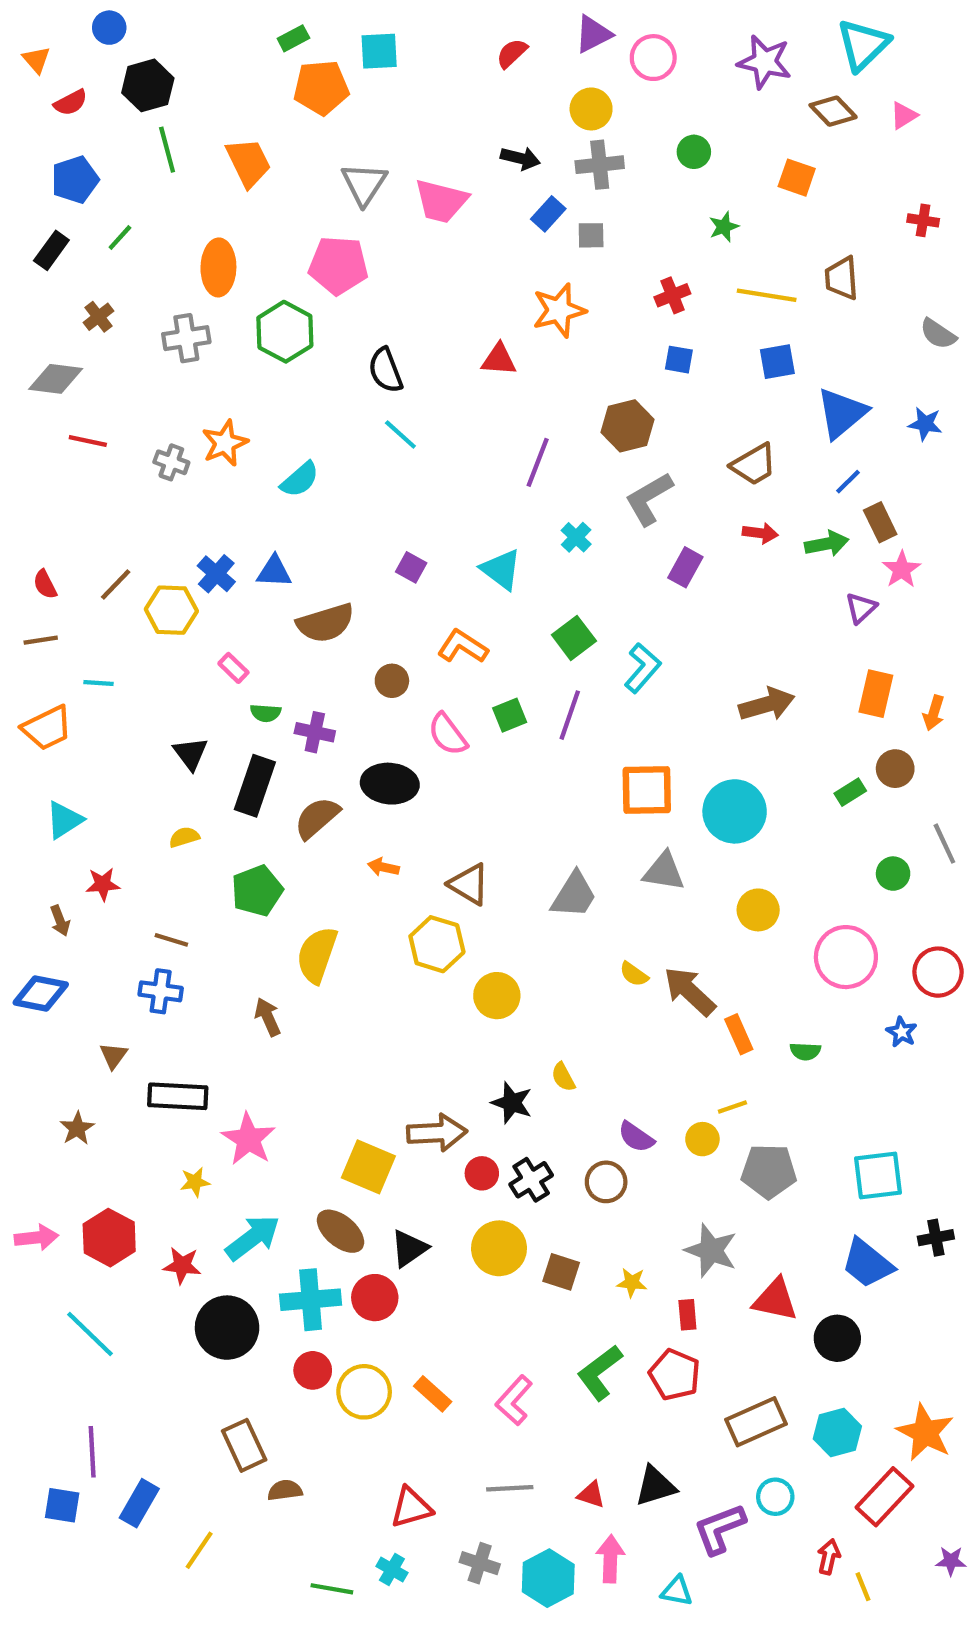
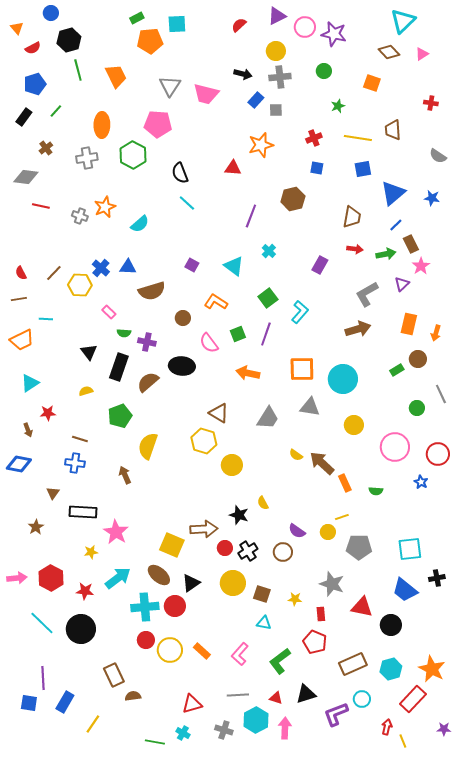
purple star: (765, 62) -> (334, 34), moved
brown trapezoid: (754, 464) -> (352, 217), turned -50
gray L-shape: (649, 499) -> (367, 294), moved
orange arrow: (383, 867) -> (248, 373), moved, size x1.6
black circle: (227, 1328) -> (81, 629), moved
green L-shape: (600, 1373) -> (280, 661), moved
cyan hexagon: (548, 1578) -> (256, 720), moved
cyan triangle: (677, 1591) -> (264, 623), moved

